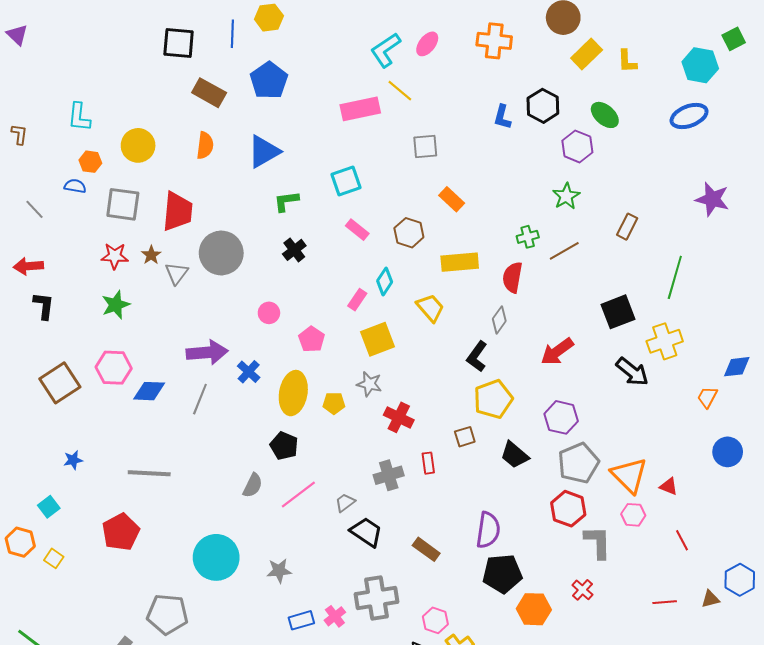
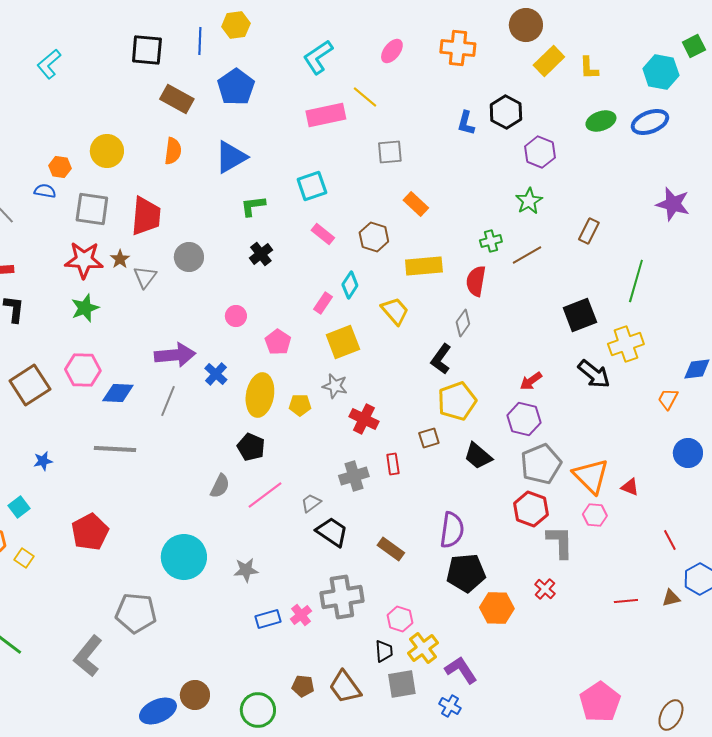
cyan L-shape: (386, 50) -> (318, 57), moved
green ellipse: (605, 115) -> (601, 121), moved, turned -60
cyan L-shape: (79, 117) -> (49, 64), moved, turned 44
gray circle: (221, 253) -> (189, 257), size x0.7
red star: (115, 256) -> (84, 260), size x1.4
red arrow: (557, 351) -> (531, 381), moved, size x0.7
gray line: (149, 473) -> (115, 449), moved
red line: (682, 540) -> (670, 540), moved

